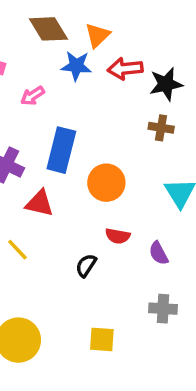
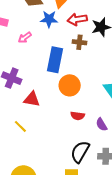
brown cross: (161, 128) -> (79, 42), moved
blue rectangle: (61, 150) -> (55, 60), moved
black semicircle: (86, 265) -> (80, 152), moved, size x1.6

